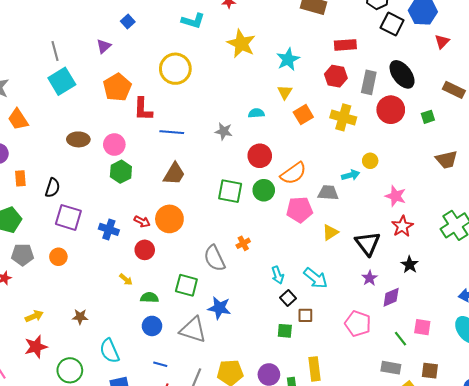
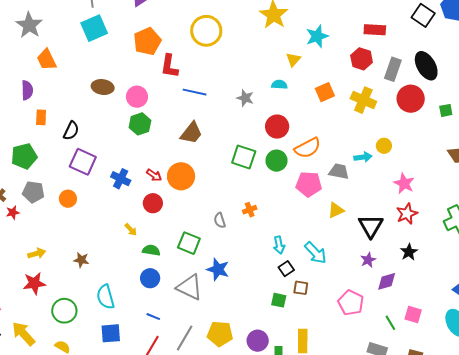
yellow triangle: (285, 92) -> (293, 60), moved
gray semicircle: (214, 258) -> (220, 220), size x0.6

